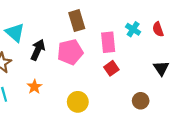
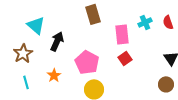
cyan cross: (133, 29) -> (145, 22), turned 32
pink pentagon: (70, 52) -> (87, 62), moved, turned -30
brown circle: (141, 101) -> (166, 84), moved

